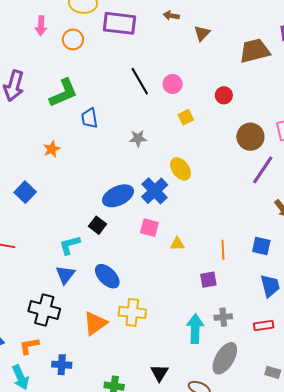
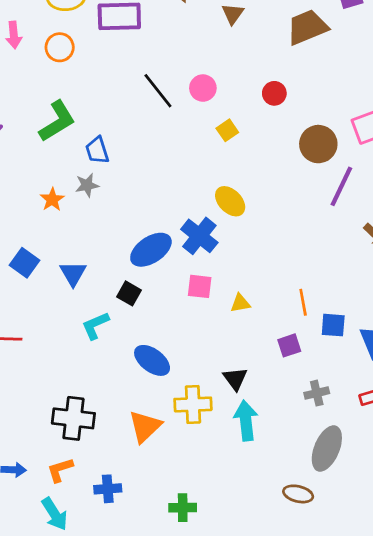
gray star: (138, 138) -> (87, 185), moved
blue square: (261, 246) -> (333, 325), moved
blue triangle: (65, 275) -> (73, 273), moved
cyan arrow: (195, 329) -> (246, 420), moved
black triangle: (159, 373) -> (235, 379), moved

